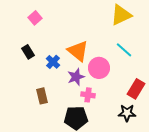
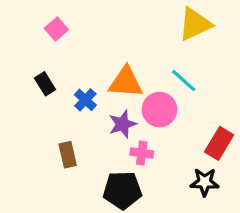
cyan line: (124, 50) -> (184, 81), moved
orange triangle: (78, 51) -> (126, 82), turned -35

